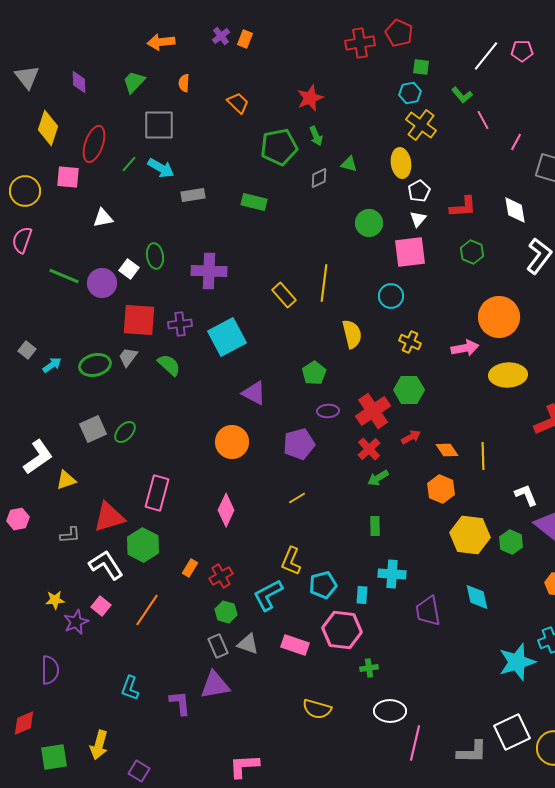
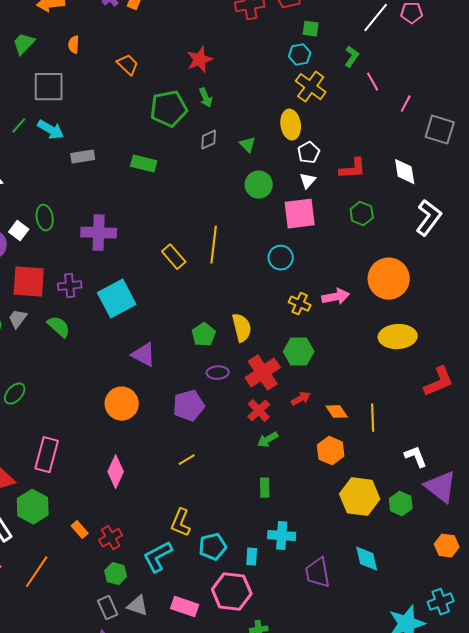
green L-shape: (462, 95) -> (352, 57), turned -105
green triangle: (349, 164) -> (248, 145), moved, turned 30
yellow semicircle: (352, 334) -> (242, 328), moved
pink arrow: (465, 348) -> (336, 297), moved
orange rectangle: (190, 568) -> (80, 530), turned -72

